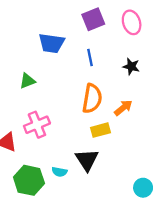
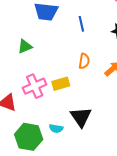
orange semicircle: (92, 98) -> (84, 61), size x0.6
yellow rectangle: (100, 130) -> (61, 84), moved

